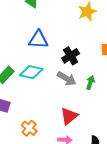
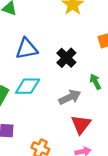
gray arrow: (67, 79) -> (70, 97), moved, turned -42
green arrow: (90, 83) -> (95, 82), turned -32

